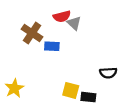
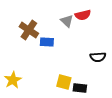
red semicircle: (62, 16) -> (83, 15), moved
black semicircle: (108, 73) -> (98, 57), moved

